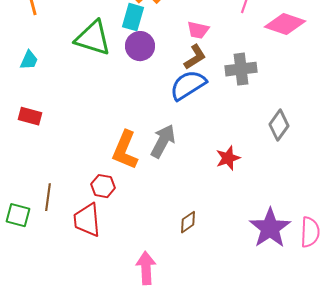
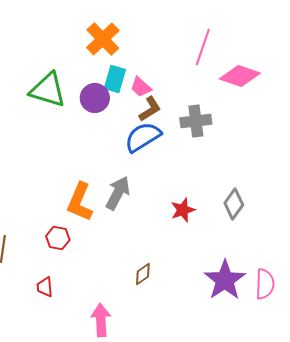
cyan rectangle: (133, 17) -> (115, 79), moved
pink trapezoid: (198, 30) -> (141, 87), moved, turned 30
gray diamond: (279, 125) -> (234, 204), moved
red trapezoid: (87, 220) -> (45, 287), moved, size x0.6

